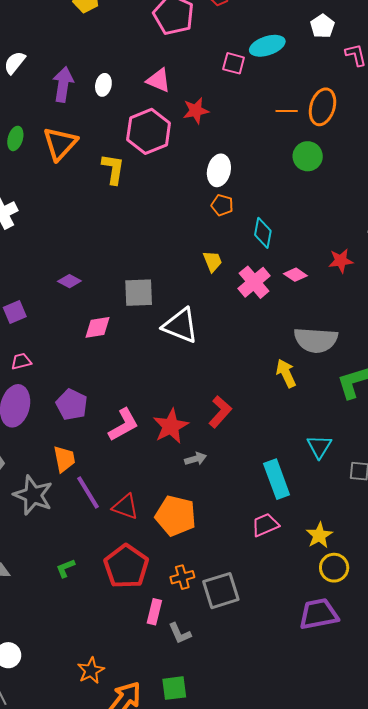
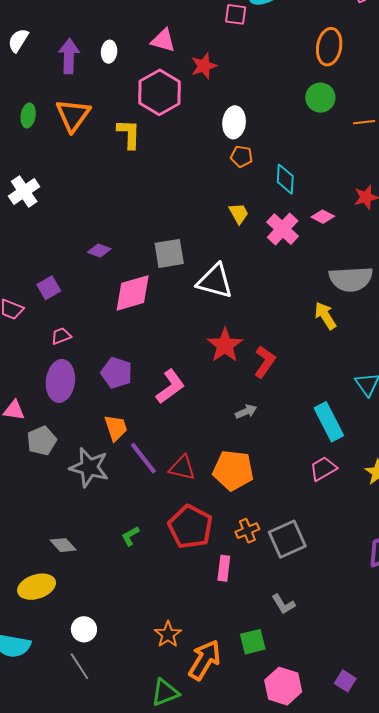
orange line: (287, 111) -> (364, 122), moved
pink diamond: (97, 327) -> (133, 293), size x1.5
red star: (171, 426) -> (225, 345), moved
gray L-shape: (180, 633) -> (283, 604), moved

